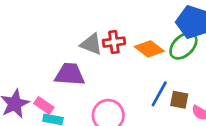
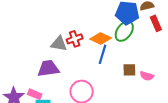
blue line: (159, 94) -> (103, 54), moved

